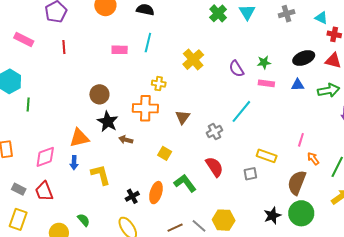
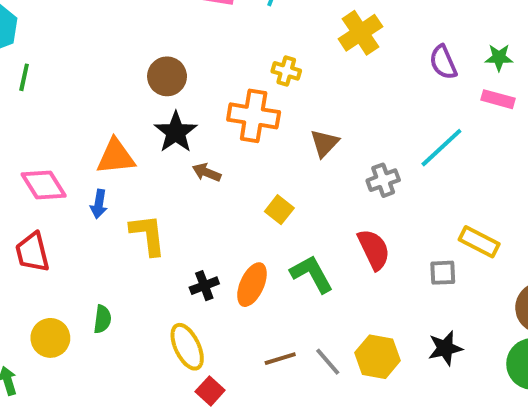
pink diamond: (45, 157) -> (44, 185), turned 70
black star: (272, 216) -> (445, 348), moved
green semicircle: (84, 220) -> (102, 319), turned 40

